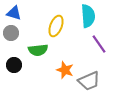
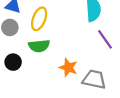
yellow ellipse: (56, 26) -> (39, 19), moved
gray trapezoid: (89, 81) -> (94, 79), turned -145

